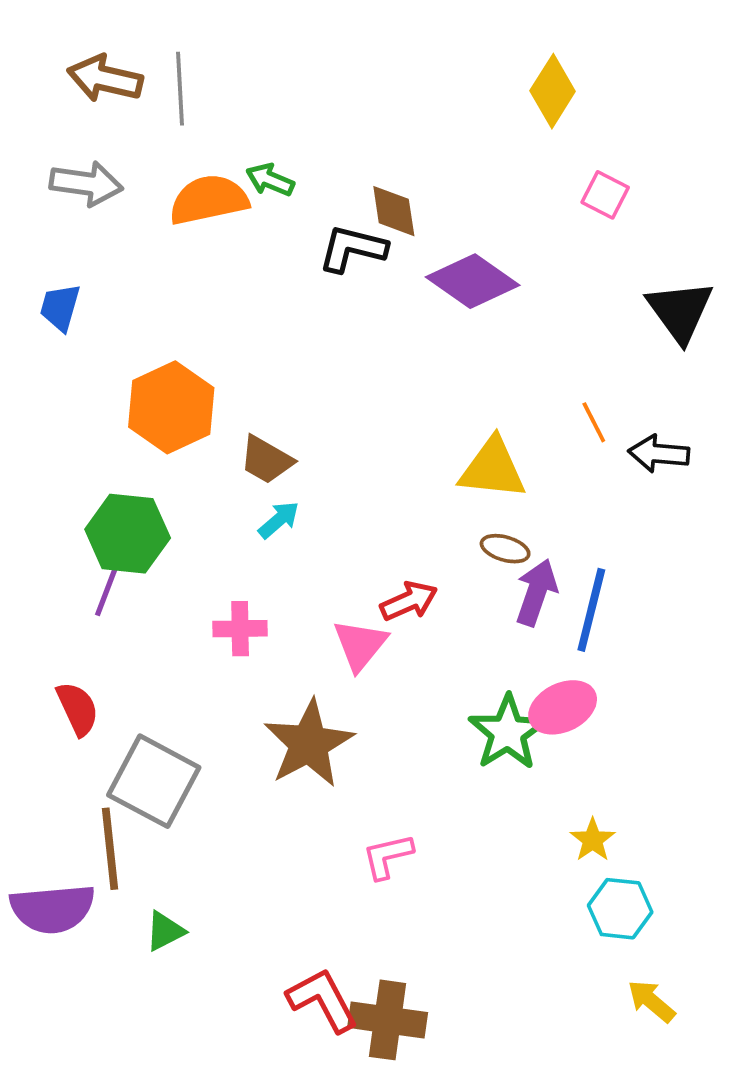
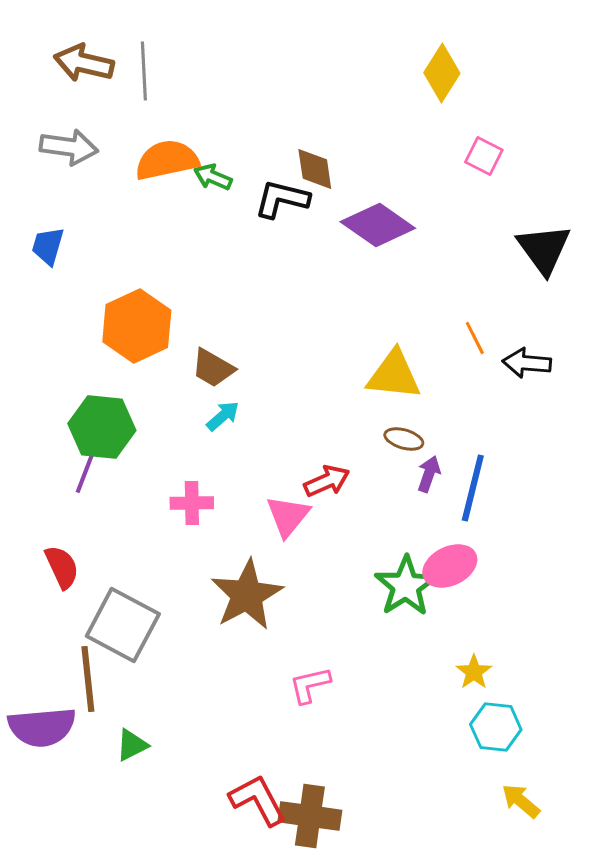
green arrow: (270, 180) -> (213, 177), moved
purple arrow: (536, 592) -> (429, 474), size x0.7

